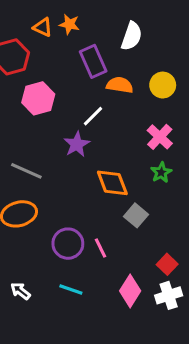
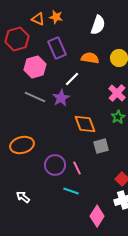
purple rectangle: (93, 61) -> (57, 48), moved
gray line: (26, 171) -> (35, 97), moved
gray square: (136, 215) -> (101, 146), turned 35
cyan line: (71, 289) -> (71, 191), moved
pink diamond: (130, 291) -> (97, 216), moved

